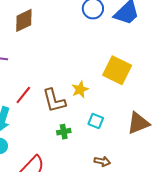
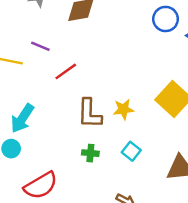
red line: (23, 95) -> (66, 71), moved

